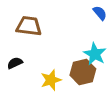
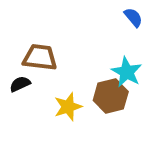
brown trapezoid: (29, 26) -> (40, 57), moved

